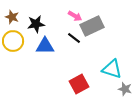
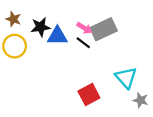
pink arrow: (75, 16) -> (84, 28), moved
blue triangle: (45, 46) -> (57, 36), moved
cyan triangle: (112, 69) -> (126, 78), turned 30

